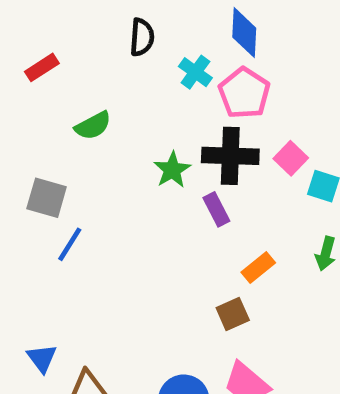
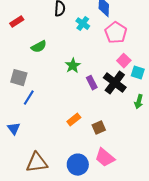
pink pentagon: (244, 93) -> (116, 33), moved
black cross: (230, 156) -> (115, 83), moved, turned 35
orange rectangle: (258, 268) -> (74, 120), moved
blue triangle: (42, 358) -> (14, 129), moved

